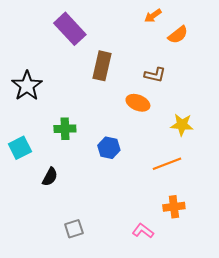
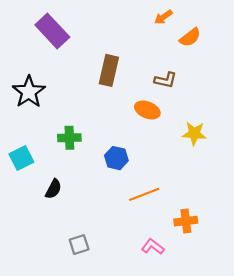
purple rectangle: (70, 29) -> (52, 31), moved
orange line: (167, 164) -> (144, 194), moved

